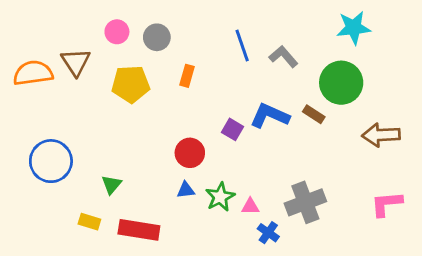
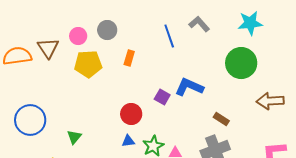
pink circle: (117, 32) -> (78, 36), moved
gray L-shape: (283, 57) -> (199, 24), moved
brown rectangle: (314, 114) -> (221, 119), moved

